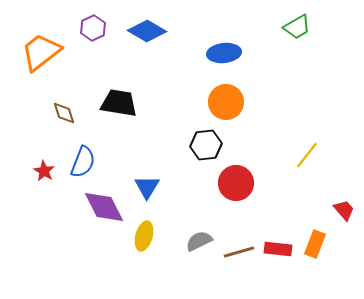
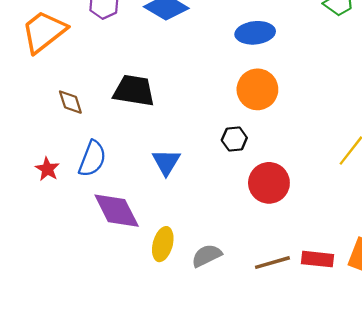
black hexagon: (206, 145) -> (234, 139), size x0.7
blue triangle: (147, 187) -> (166, 162), moved
gray semicircle: (199, 241) -> (207, 256), moved

